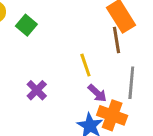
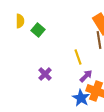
purple arrow: (97, 93) -> (86, 76), turned -88

